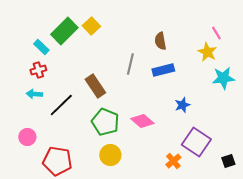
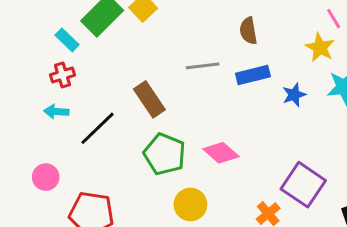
gray line: (130, 64) -> (203, 66), turned 70
blue star: (182, 105) -> (294, 95), moved
yellow circle: (110, 155) -> (190, 204), moved

